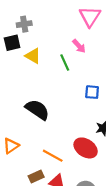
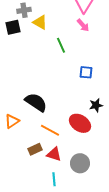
pink arrow: (79, 46) -> (83, 25), moved
yellow triangle: (33, 56) -> (40, 22), moved
black semicircle: (37, 110) -> (36, 102), moved

